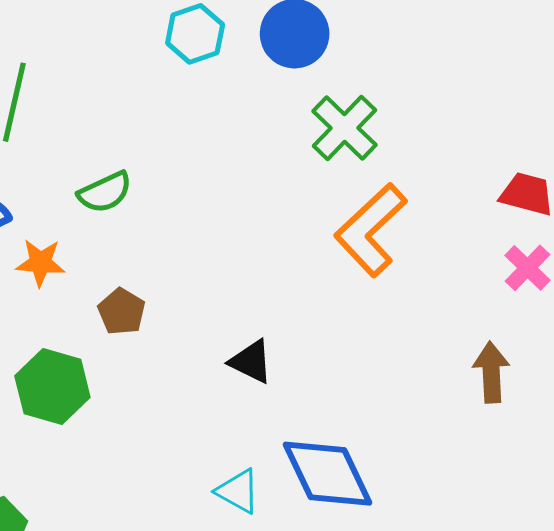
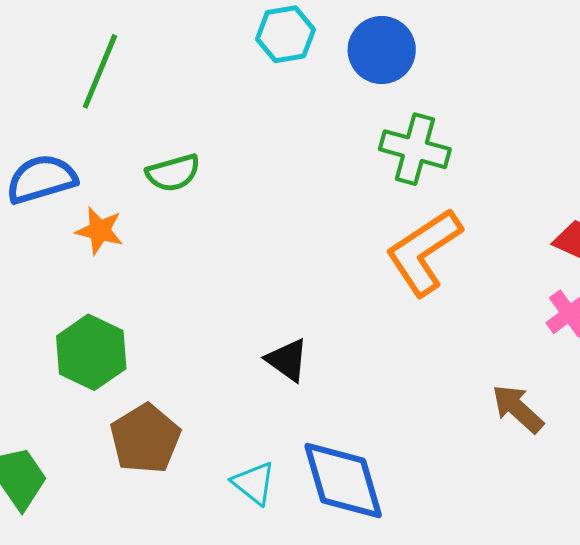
green cross: (344, 128) -> (415, 149), turned -38
brown pentagon: (122, 312) -> (145, 439), moved, size x1.5
brown arrow: (491, 372) -> (518, 409), turned -54

